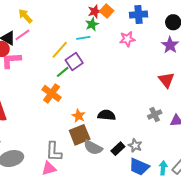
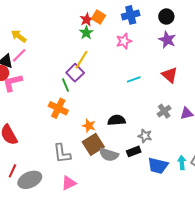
cyan line: (83, 38) -> (134, 79), moved
yellow line: (60, 50) -> (82, 60), moved
green line: (63, 72) -> (65, 85), turned -64
gray star: (135, 146) -> (145, 136), moved
black rectangle: (118, 149) -> (134, 151), turned 32
gray L-shape: (54, 152) -> (62, 153), moved

